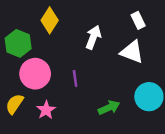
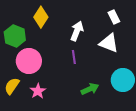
purple line: (75, 79) -> (74, 57), moved

